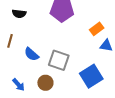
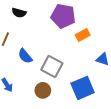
orange rectangle: (97, 29) -> (83, 35), moved
brown circle: (45, 83) -> (43, 90), moved

